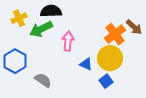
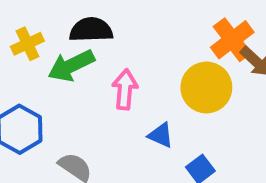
orange cross: (115, 34) -> (232, 40), moved
yellow circle: (110, 58) -> (206, 87), moved

